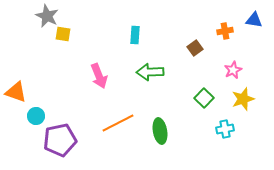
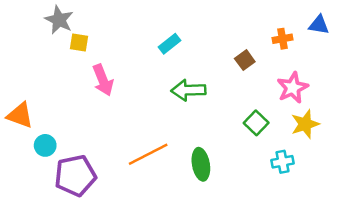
cyan rectangle: (135, 35) -> (169, 44), turned 48
pink star: (233, 70) -> (293, 88), size x1.4
pink arrow: (99, 76) -> (103, 80), moved

